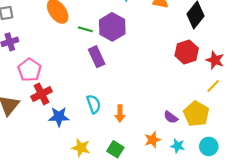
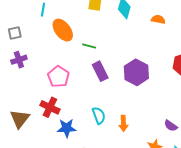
purple hexagon: (112, 27) -> (136, 72), moved
pink pentagon: (30, 70) -> (58, 77), moved
red cross: (42, 94) -> (50, 107), turned -36

